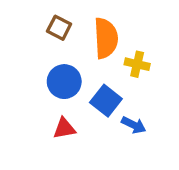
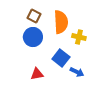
blue circle: (64, 82) -> (33, 37), moved

